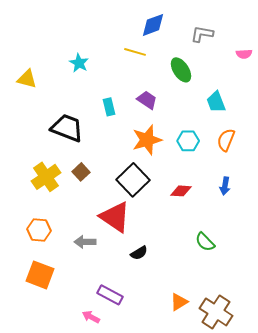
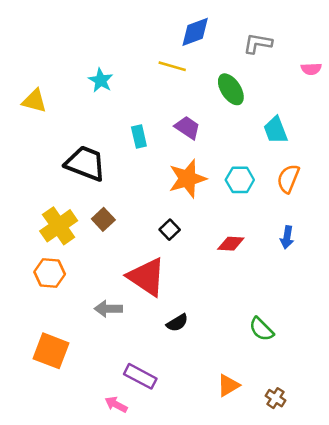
black square: (133, 180) -> (170, 230), size x0.5
orange hexagon: (39, 230) -> (50, 273), moved
green semicircle: (205, 242) -> (261, 329), moved
brown cross: (216, 312) -> (275, 398), size x0.5

